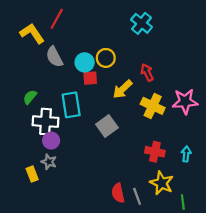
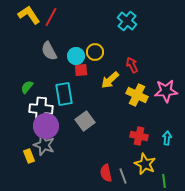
yellow L-shape: (32, 33) -> (29, 15), moved
gray square: (107, 126) -> (85, 121), moved
purple circle: (51, 141) -> (46, 126), size x1.6
gray star: (49, 162) -> (44, 145), size x1.5

